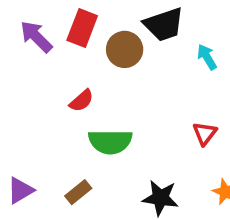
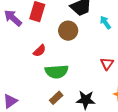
brown circle: (125, 49) -> (68, 31), moved
brown rectangle: (78, 192) -> (56, 98), moved

